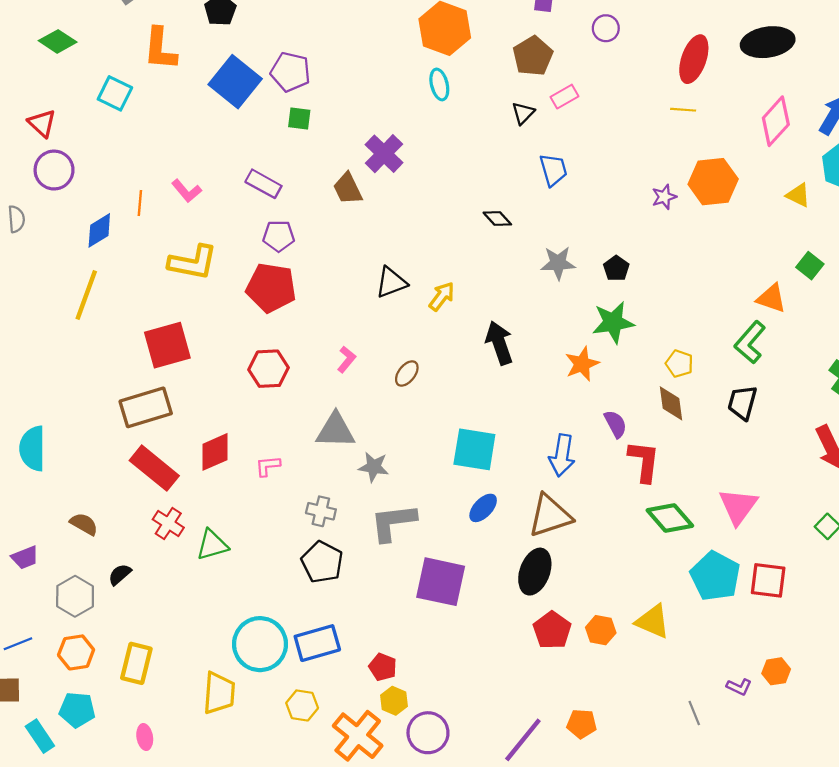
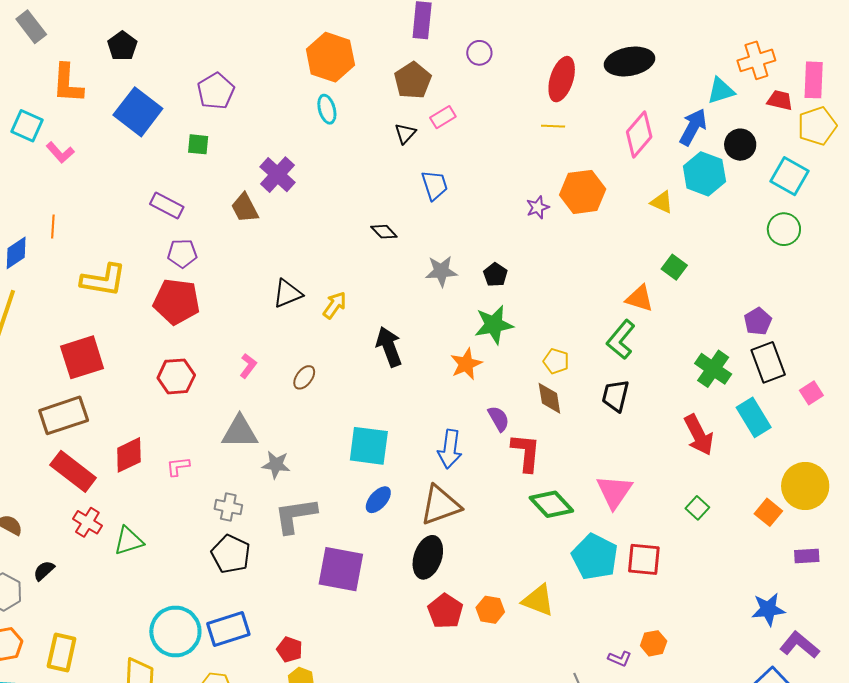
purple pentagon: (290, 72) -> (216, 91), moved, turned 30
pink L-shape: (187, 191) -> (60, 152), moved

